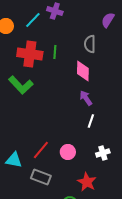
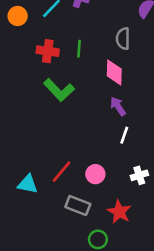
red cross: (30, 54) -> (48, 51), size x0.7
green L-shape: (21, 85) -> (59, 90), moved
gray rectangle: (41, 177) -> (78, 206), moved

